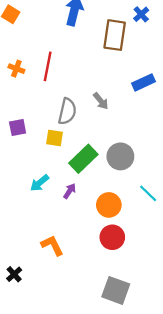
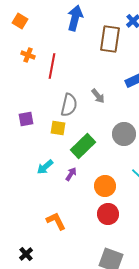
orange cross: (16, 69) -> (28, 55), moved
gray circle: (120, 156) -> (124, 134), moved
black cross: (14, 274) -> (26, 254), moved

